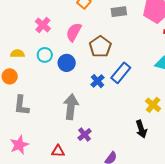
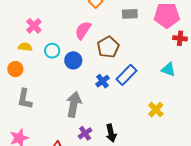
pink cross: (43, 25) -> (34, 26), moved
black arrow: (141, 129) -> (111, 133), moved

